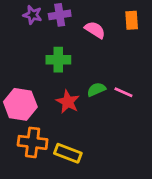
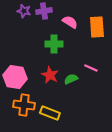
orange rectangle: (132, 20) -> (97, 27), moved, size x1.5
green cross: (58, 60) -> (54, 44), moved
green semicircle: (96, 90) -> (71, 79), moved

